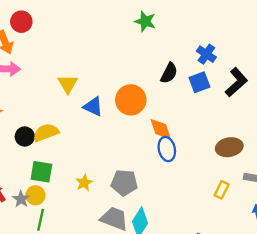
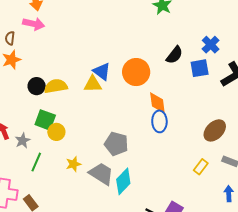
yellow triangle: (68, 84) -> (93, 84), moved, turned 48
brown ellipse: (229, 147) -> (215, 130), turned -45
yellow star: (84, 183) -> (73, 164), moved
yellow circle: (35, 195) -> (56, 132), moved

